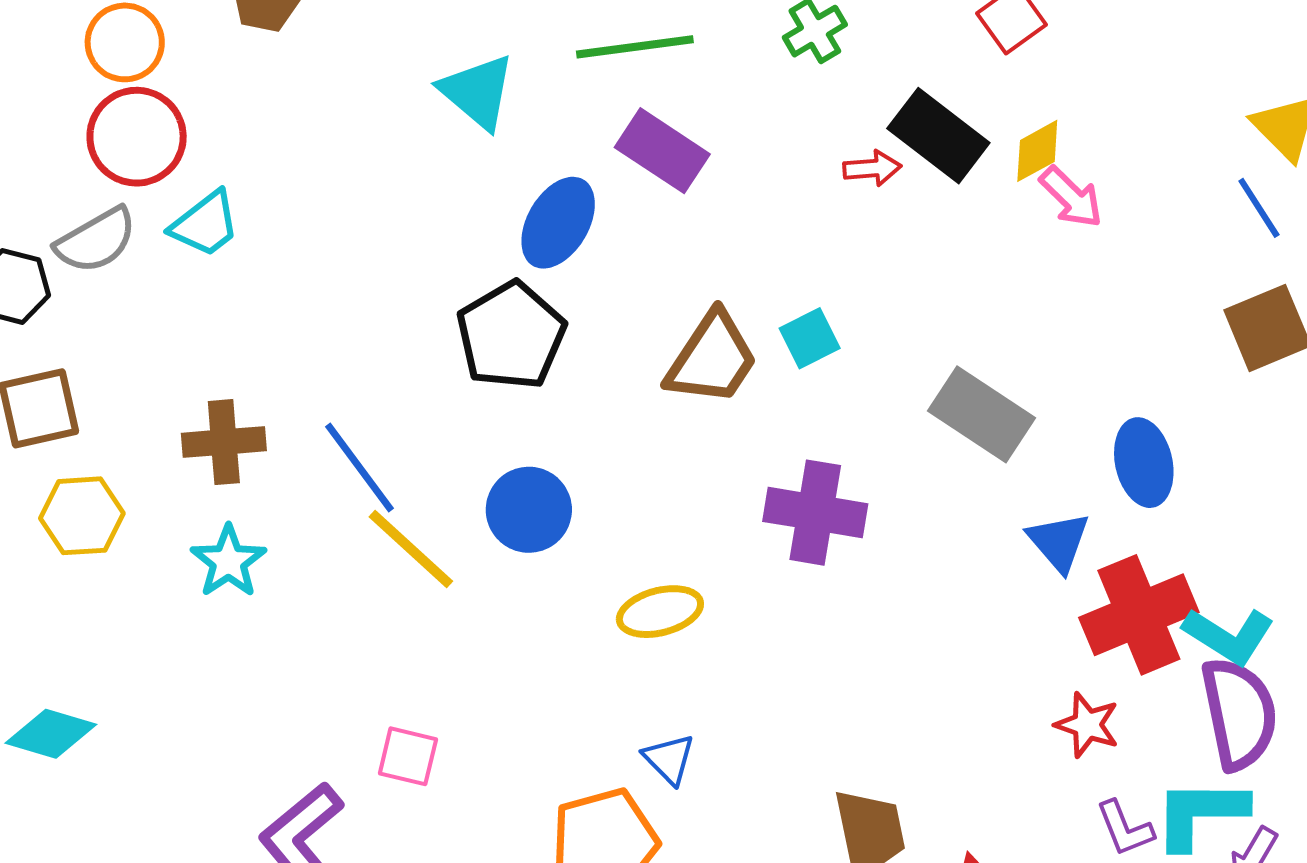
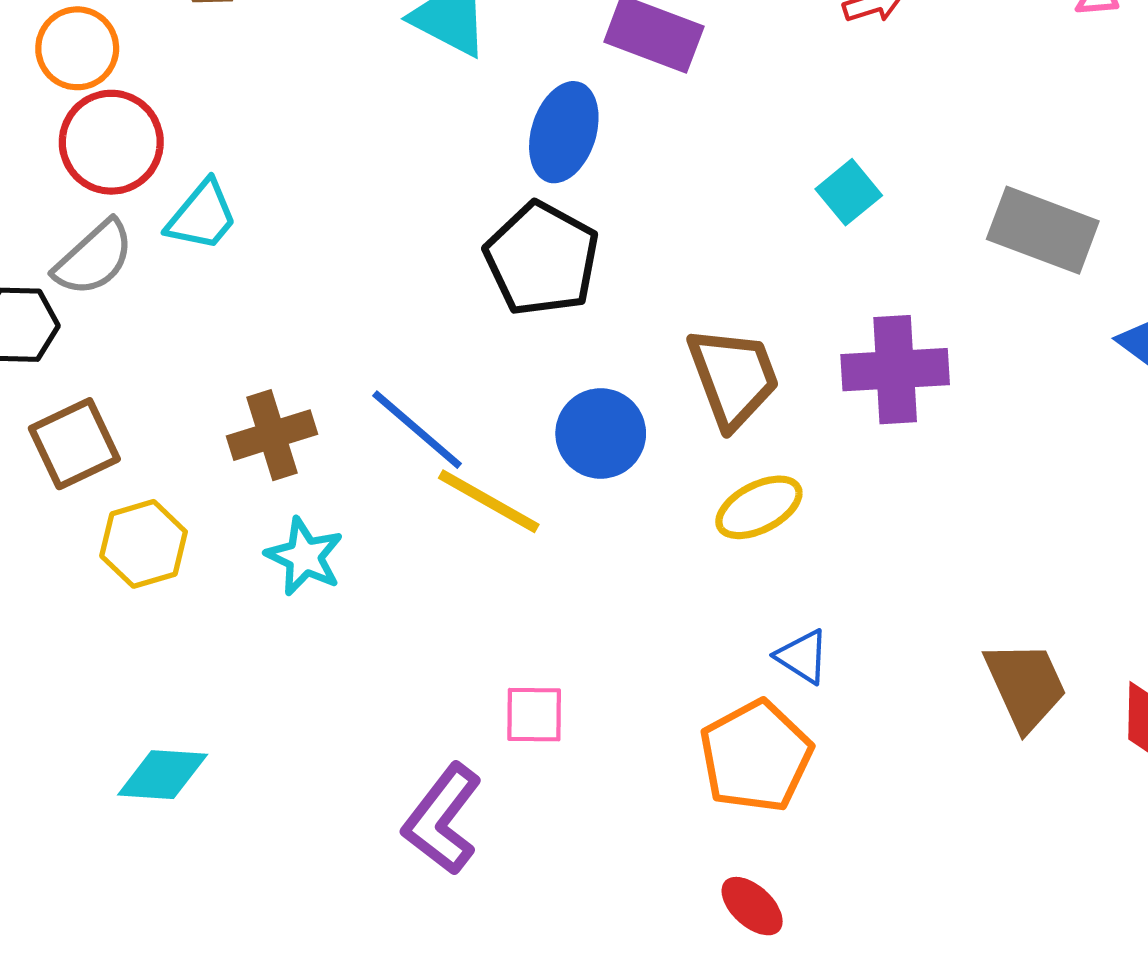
brown trapezoid: (712, 359) -> (733, 377), moved, turned -41

